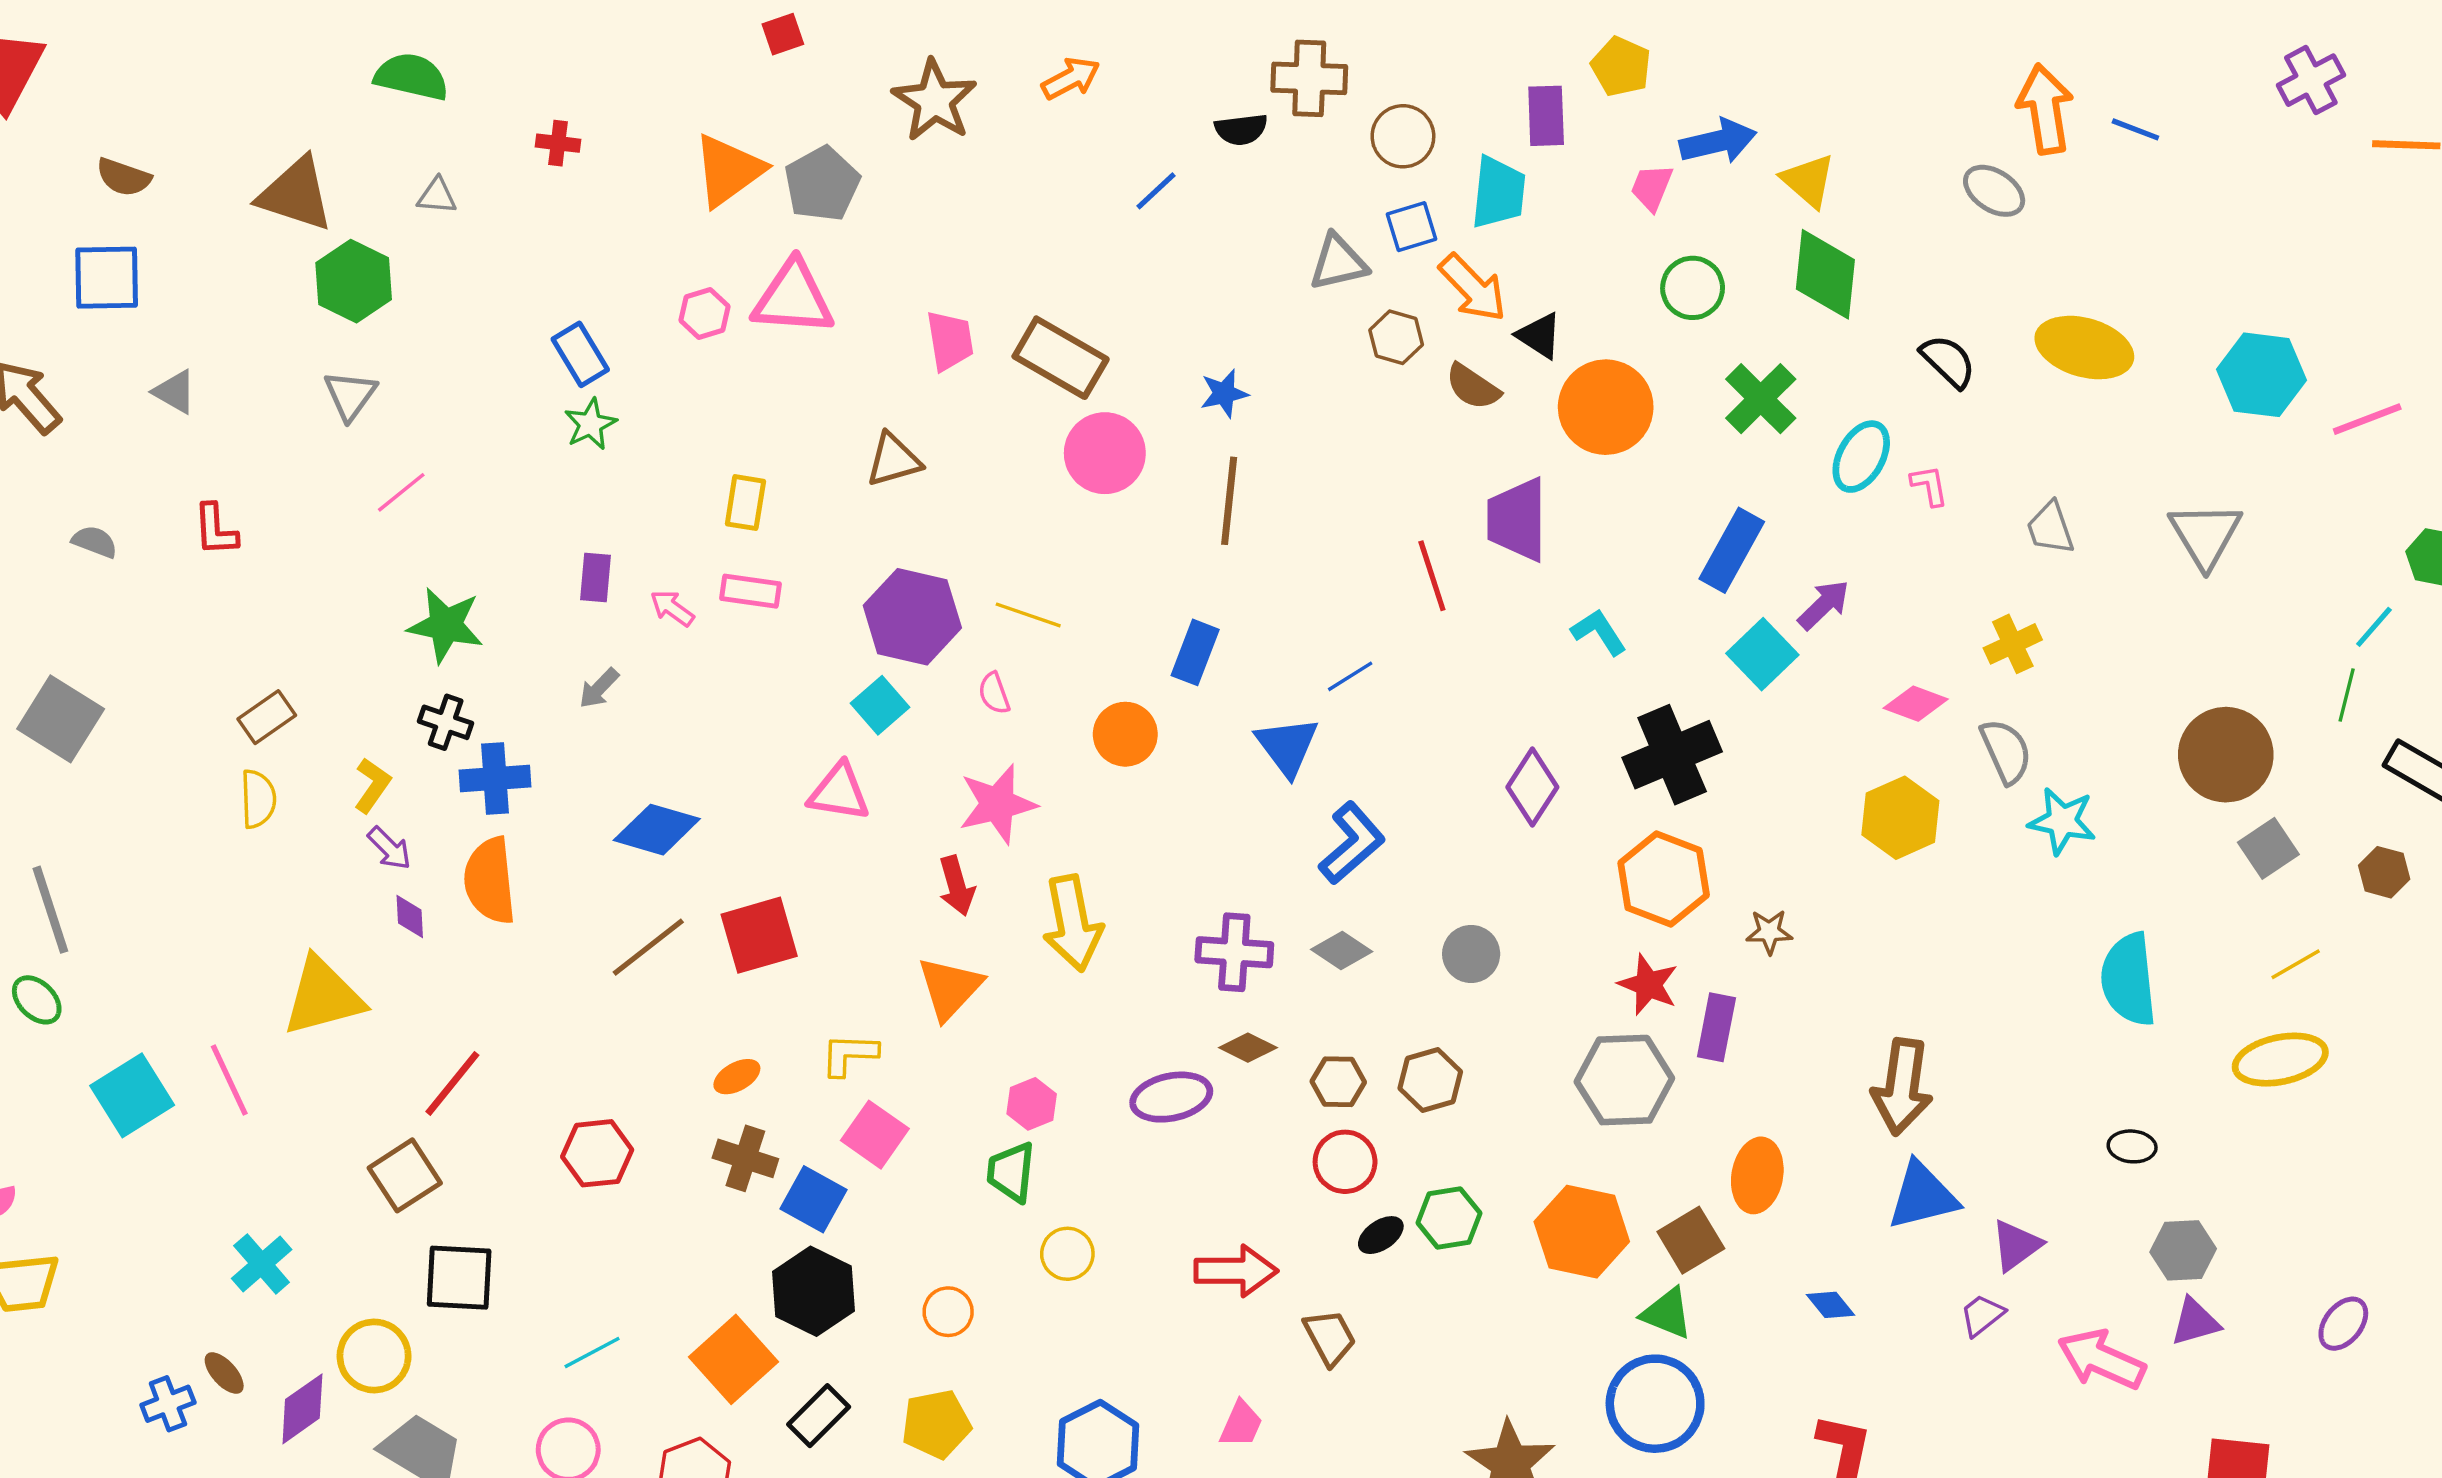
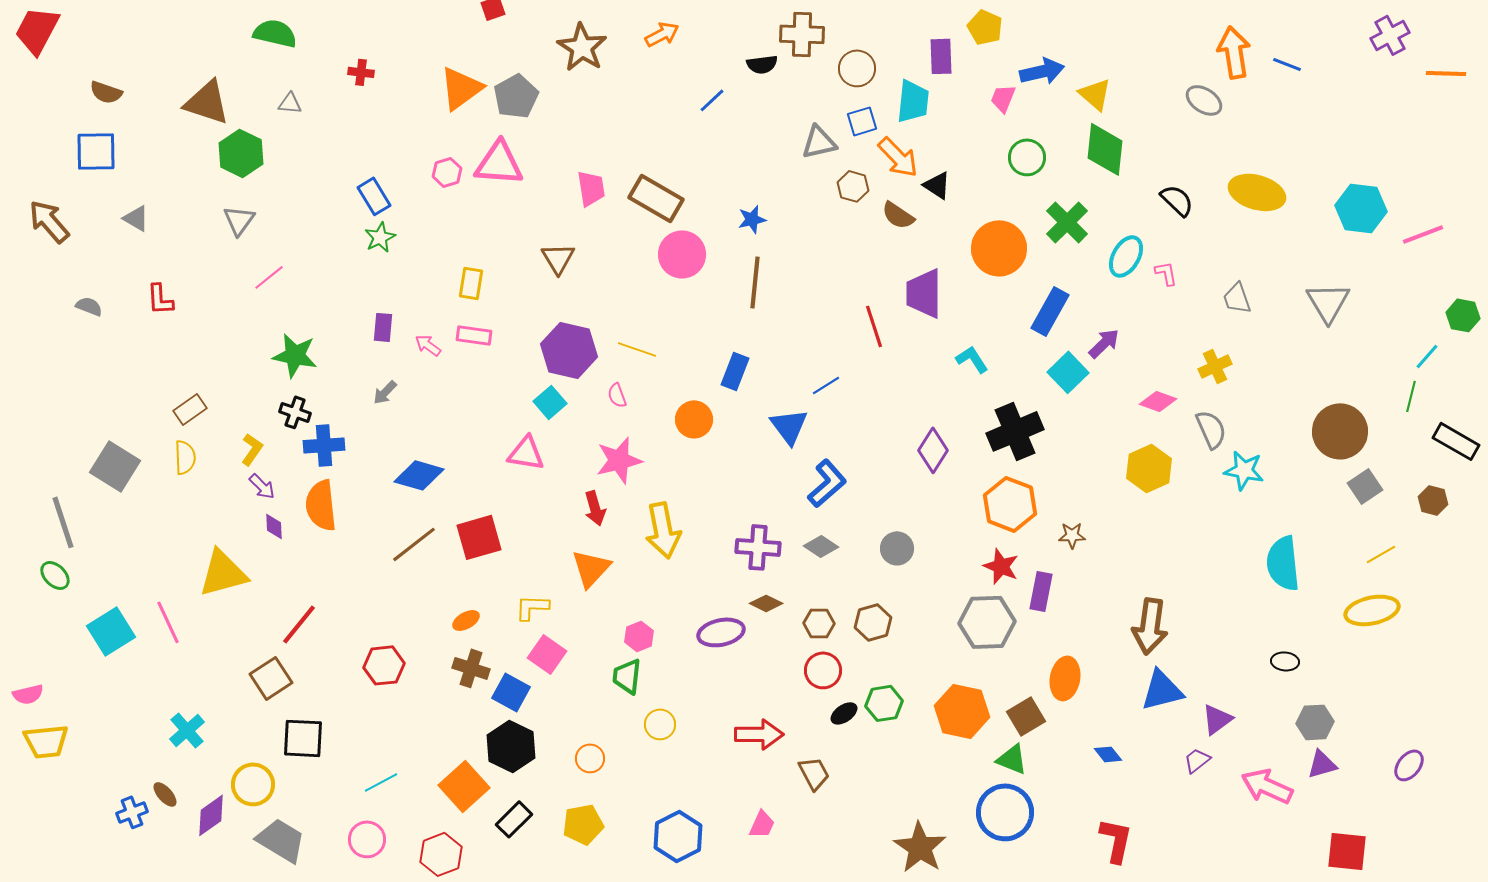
orange circle: (1606, 407) -> (999, 248), moved
brown triangle: (894, 460) -> (558, 258), turned -45
gray square: (61, 719) -> (115, 466), moved

